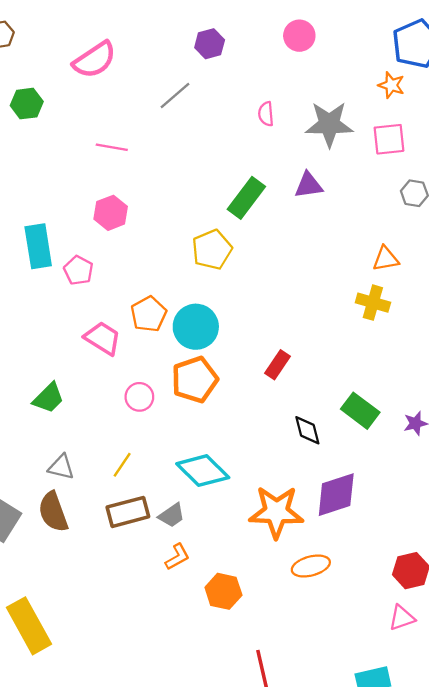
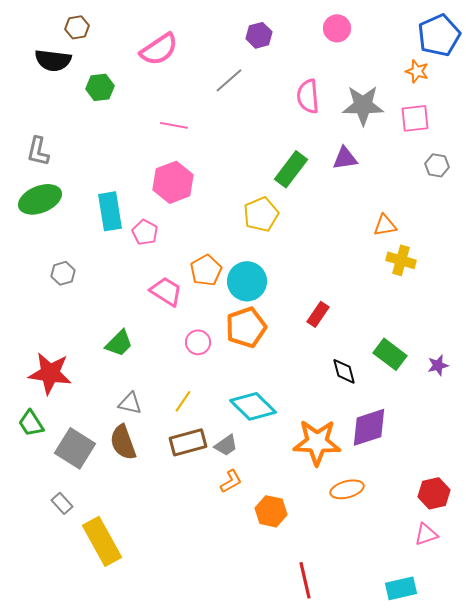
pink semicircle: (266, 114) -> (308, 96), size x1.6
pink hexagon: (111, 213) -> (173, 182), size x1.4
orange triangle: (386, 259) -> (385, 225), moved

